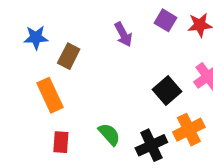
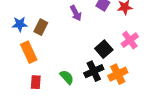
blue star: (36, 37) -> (20, 24), moved
black cross: (151, 145) -> (94, 71), moved

